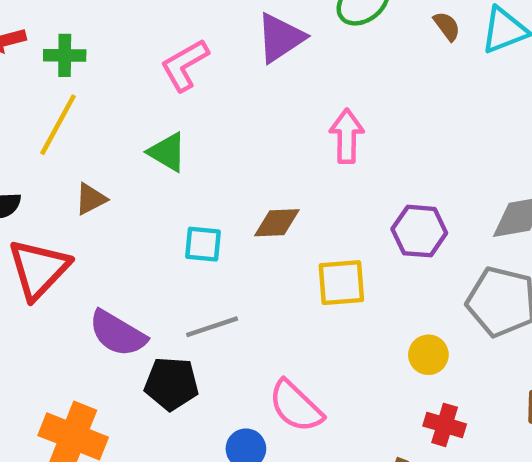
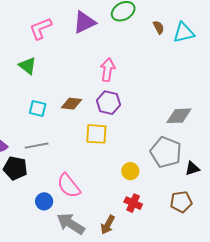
purple hexagon: (419, 231) -> (109, 103), moved

